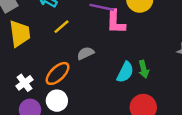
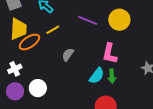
pink L-shape: (116, 22) -> (110, 54), moved
gray semicircle: (85, 53) -> (68, 55), turned -40
orange ellipse: (58, 73) -> (29, 42), moved

